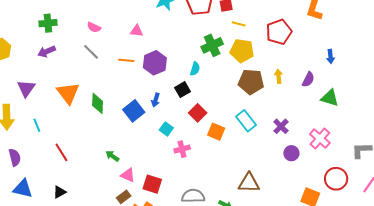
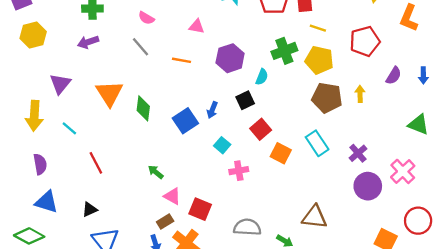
purple hexagon: (155, 63) -> (230, 58), moved
purple semicircle: (308, 79) -> (394, 76), moved
cyan line: (37, 125) -> (69, 128), turned -32
purple circle: (291, 153) -> (368, 186), size x1.5

